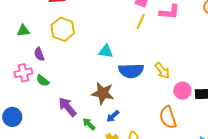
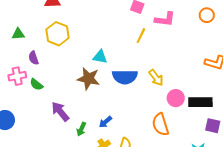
yellow line: (141, 21) -> (141, 36), moved
brown star: (103, 93) -> (88, 79), moved
green arrow: (89, 124) -> (81, 129), turned -112

